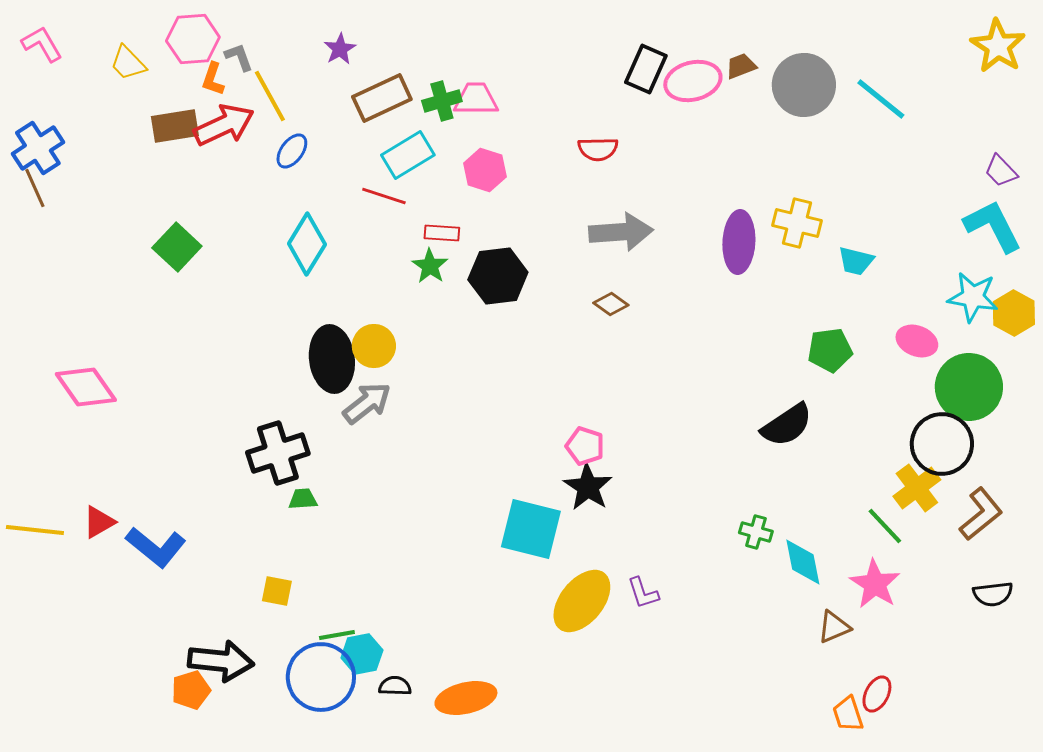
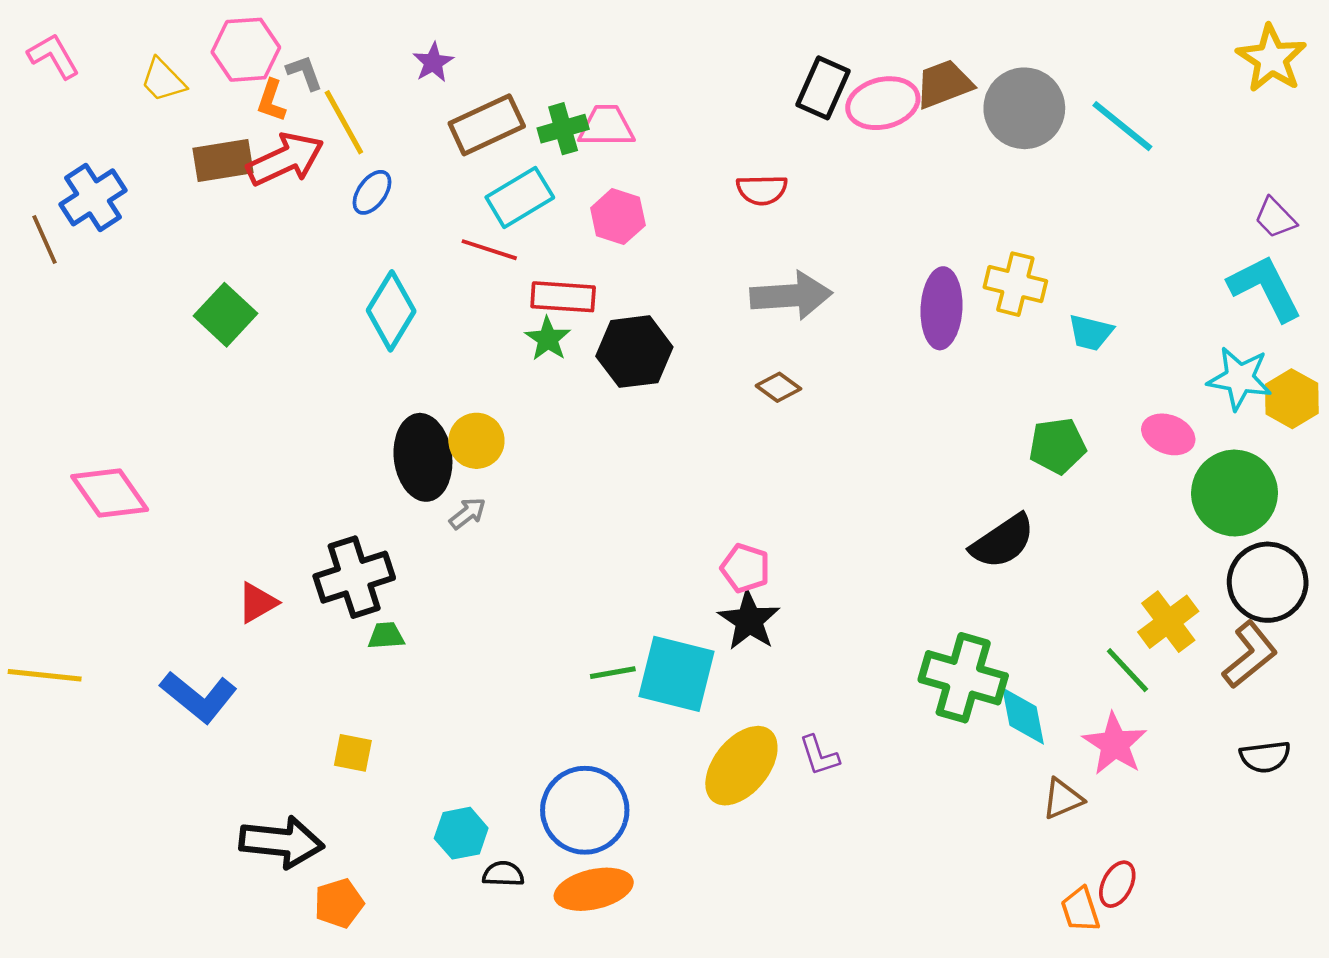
brown trapezoid: (741, 66) -> (944, 84), size x1.5
blue cross: (38, 148) -> (93, 197), moved
red rectangle: (442, 233) -> (563, 297), size x1.4
gray arrow: (367, 403) -> (468, 513), size x0.6
black circle: (942, 444) -> (1268, 582), moved
red triangle: (99, 522) -> (257, 603), moved
green cross: (756, 532) -> (963, 678), size x2.0
green line: (337, 635) -> (613, 673), moved
blue circle: (321, 677) -> (585, 810), moved
orange pentagon: (191, 690) -> (339, 903), moved

